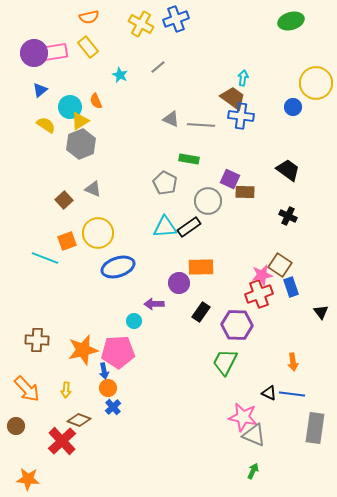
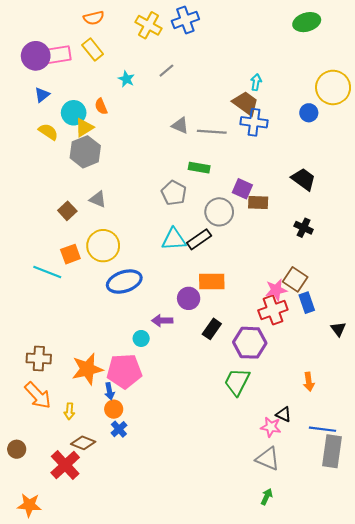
orange arrow: (27, 389) -> (38, 395), moved
blue line: (292, 394) -> (323, 429), moved
pink star: (243, 417) -> (271, 427), moved, size x0.7

